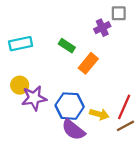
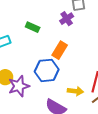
green rectangle: (67, 46) -> (33, 27), moved
blue hexagon: (70, 106) -> (47, 70), moved

